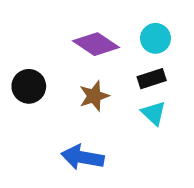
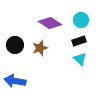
brown star: (94, 96) -> (40, 48), moved
blue arrow: (83, 157) -> (15, 81), moved

